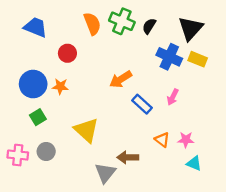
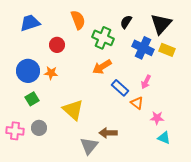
green cross: (122, 21) -> (103, 38), moved
blue trapezoid: (35, 27) -> (30, 23), turned -40
orange triangle: (162, 140) -> (137, 103), moved

